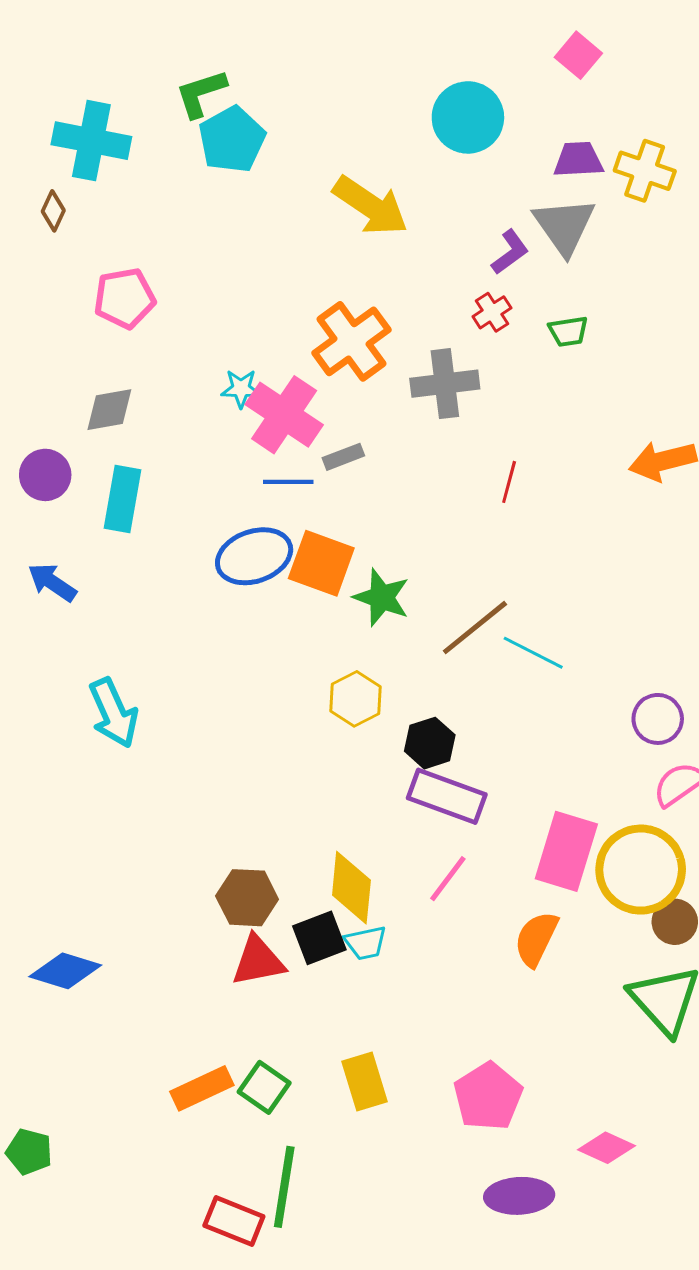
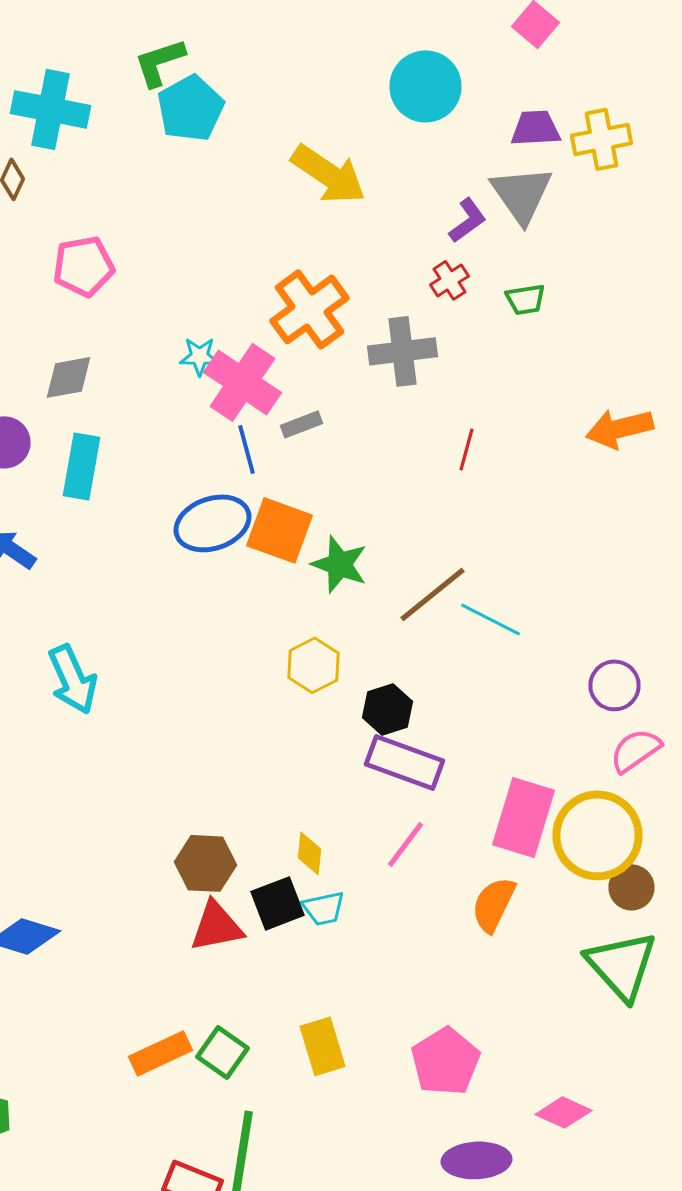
yellow cross: (645, 171) -> (602, 139), turned -30
blue line: (288, 482) -> (246, 449), turned 75
yellow diamond: (351, 888) -> (310, 853), size x0.6

